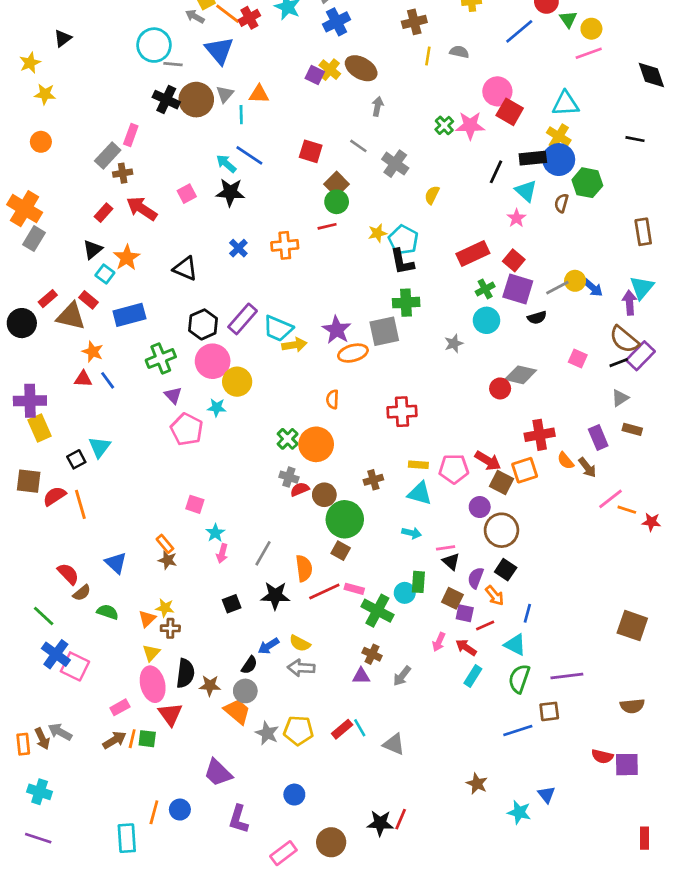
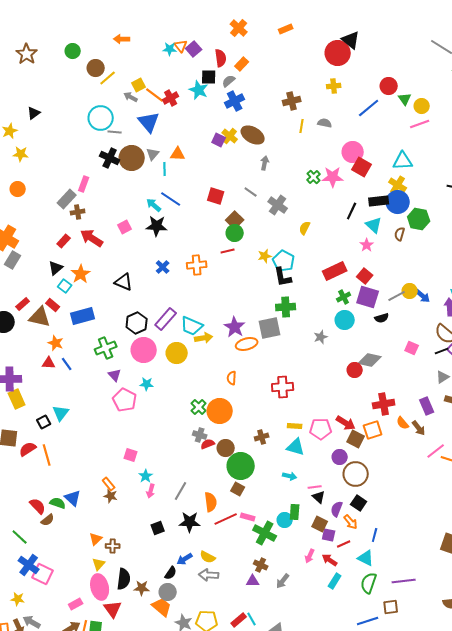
yellow circle: (237, 382) -> (177, 353), moved
yellow star: (165, 608) -> (18, 599), moved
green semicircle: (108, 612) -> (58, 503), moved

